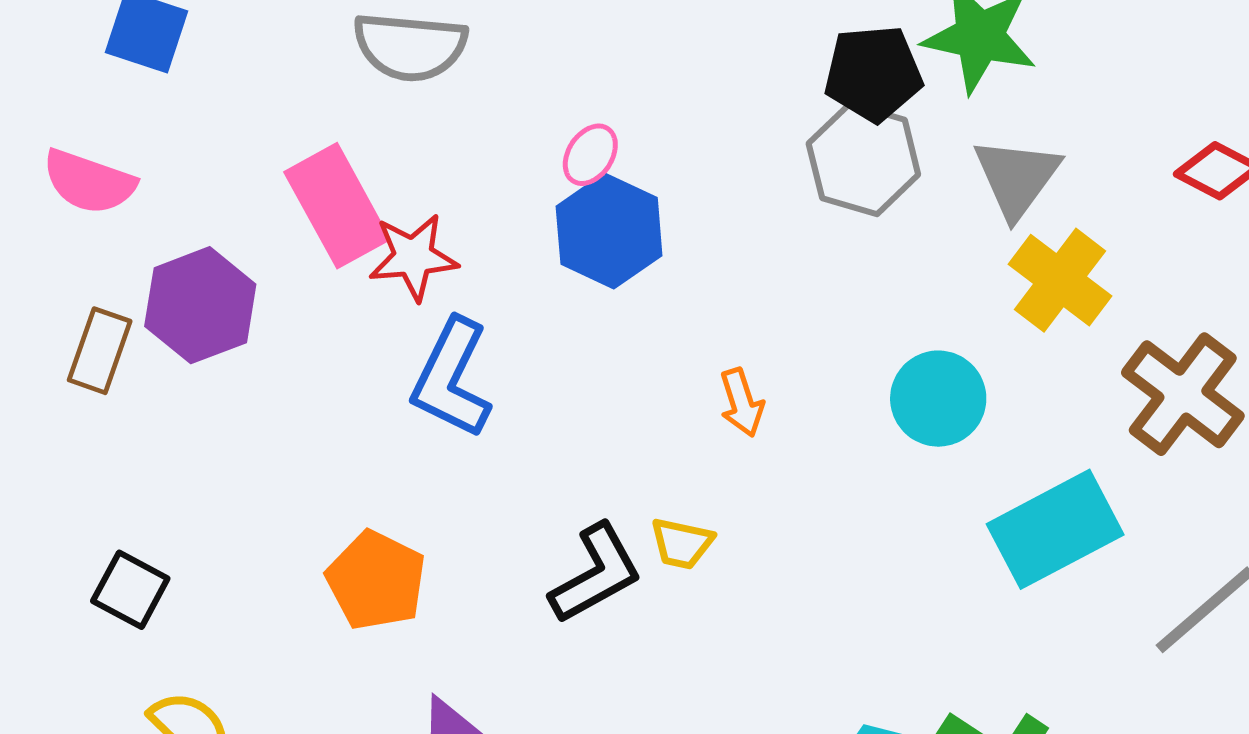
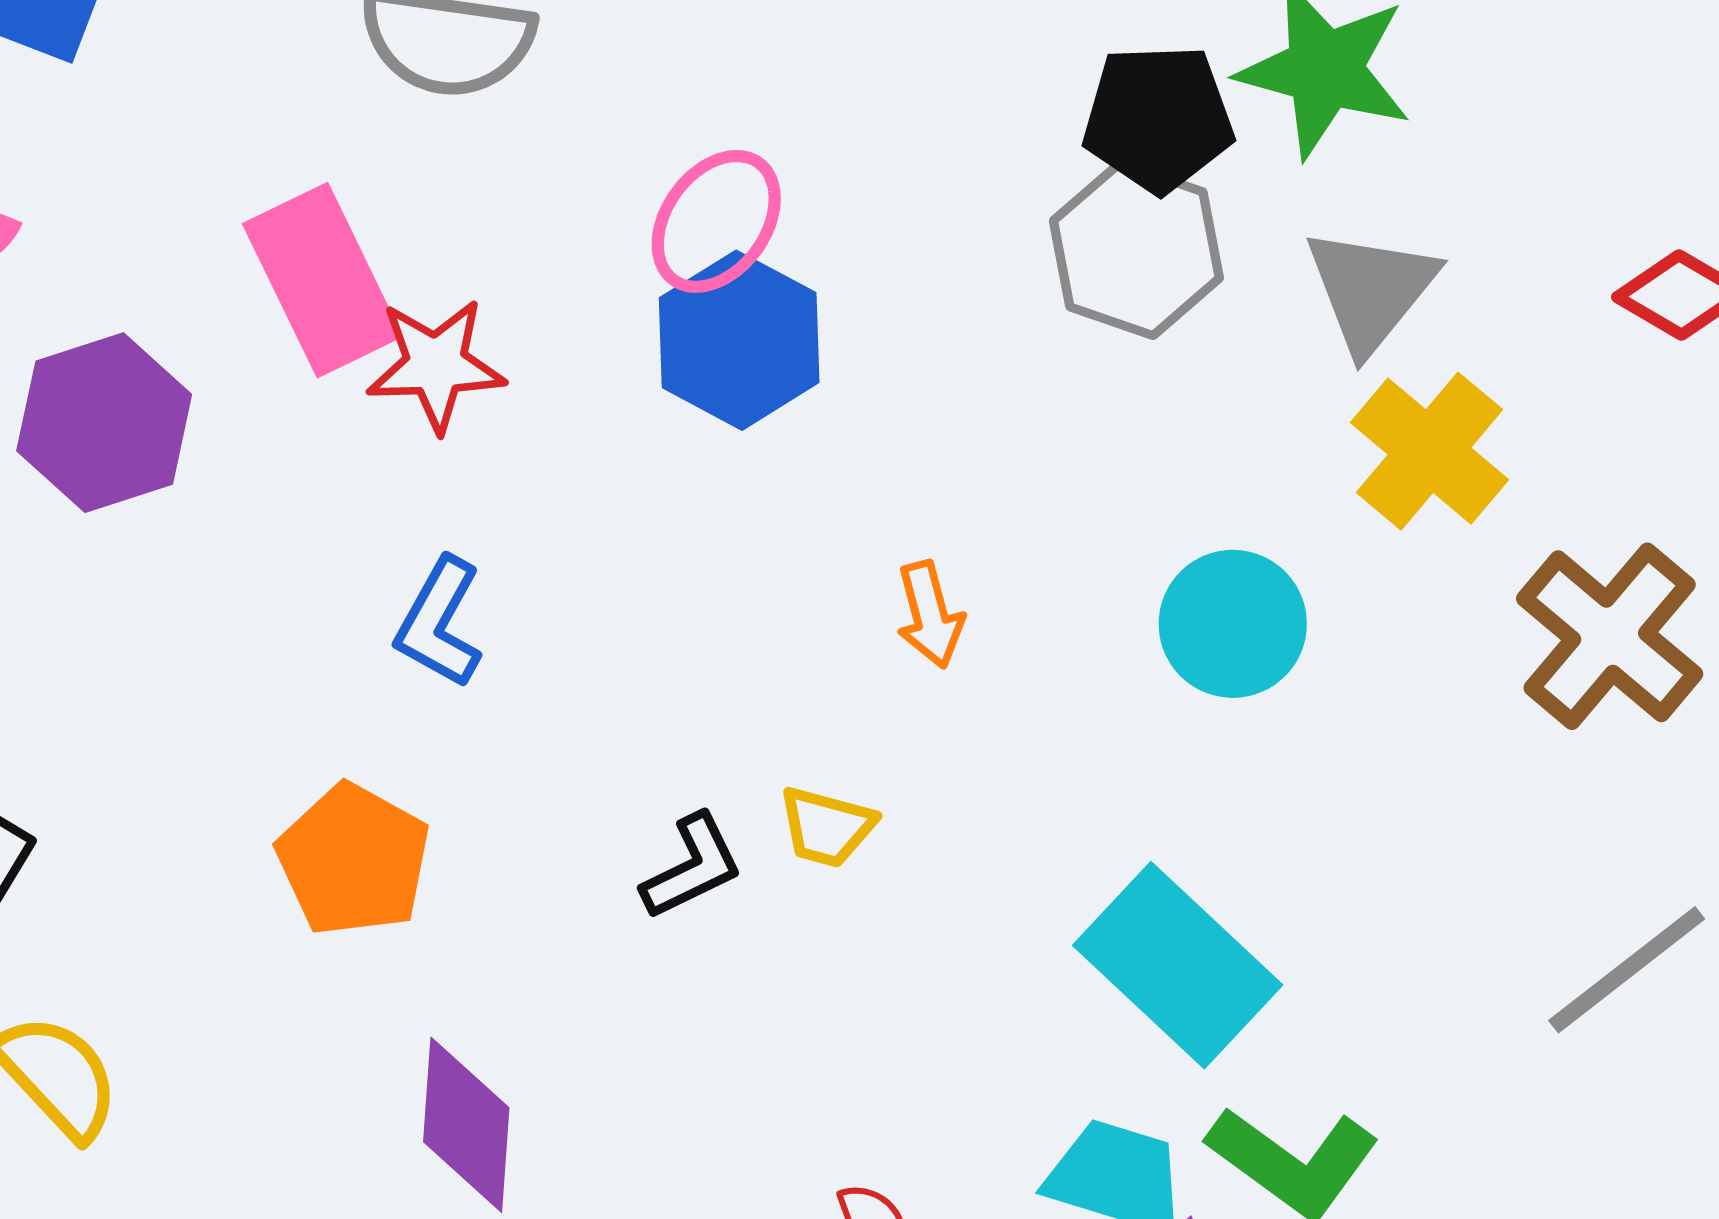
pink ellipse: (590, 155) -> (716, 221), size x1.5
blue L-shape: (452, 378) -> (439, 623), moved, size x0.7
cyan rectangle: (1055, 529) -> (1178, 965), moved, turned 68
black L-shape: (596, 574) -> (692, 867), size x0.7

